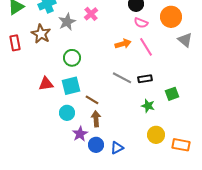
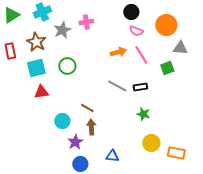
pink cross: (91, 14) -> (86, 22), turned 32
gray triangle: (185, 40) -> (180, 48), turned -35
cyan square: (71, 86) -> (36, 68), moved
green square: (172, 94) -> (167, 68), moved
blue circle: (96, 145) -> (80, 164), moved
blue triangle: (117, 148) -> (112, 156), turned 32

